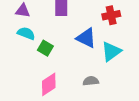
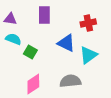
gray semicircle: (91, 81) -> (70, 81), size x1.5

